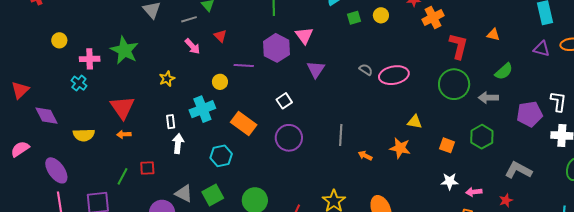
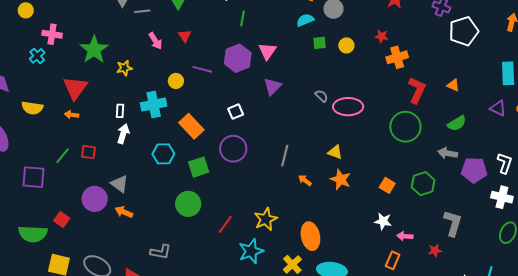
gray line: (189, 19) -> (142, 11), moved
green star: (124, 50) -> (94, 50), moved
gray arrow: (488, 98) -> (448, 153), moved
yellow triangle: (415, 122) -> (335, 152), moved
gray L-shape: (518, 170) -> (453, 223), turned 68
green square: (213, 195) -> (199, 167), moved

